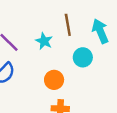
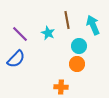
orange circle: (54, 80) -> (77, 64), moved

